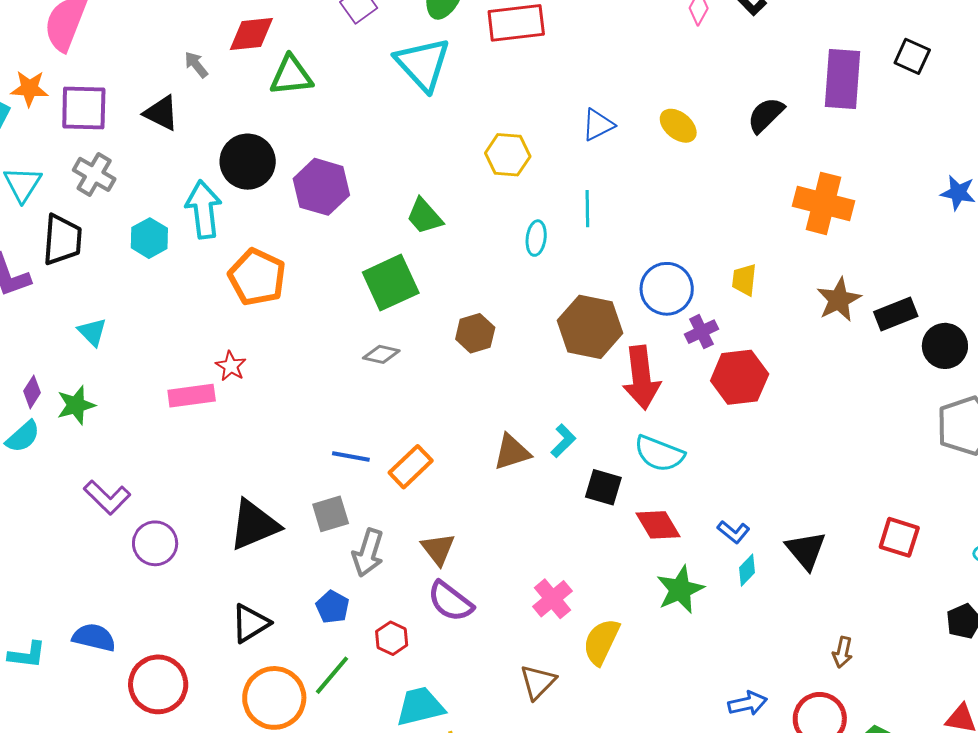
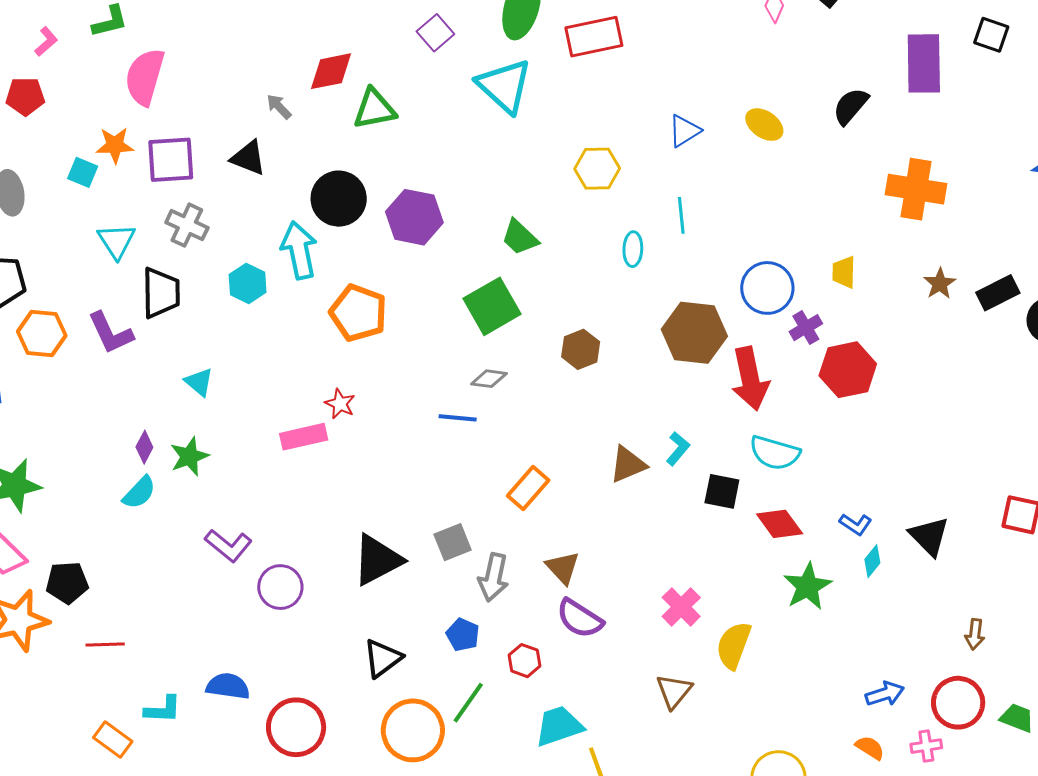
brown star: (839, 300) -> (940, 284), size x0.7
blue line: (351, 457) -> (458, 418), moved

